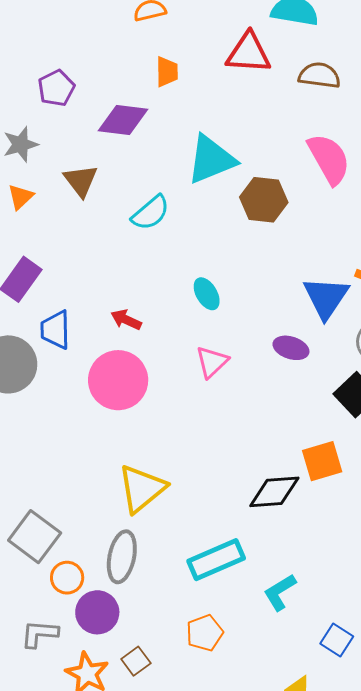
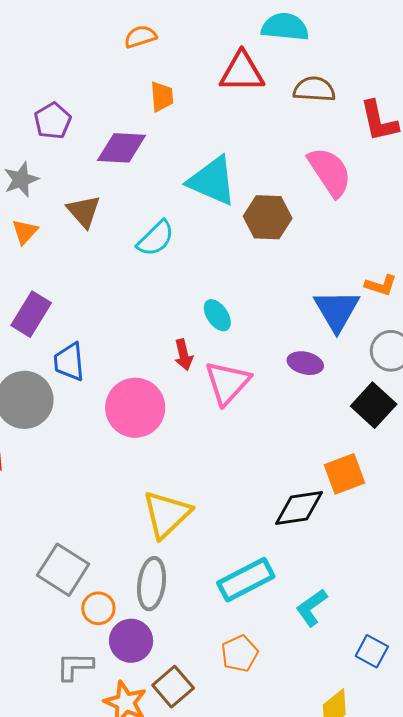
cyan triangle: (211, 159) -> (212, 181), turned 50
red arrow: (126, 320) -> (184, 355), moved, turned -124
pink triangle: (212, 362) -> (227, 383), size x1.4
brown square: (136, 661) -> (173, 687), size x1.4

